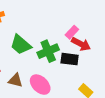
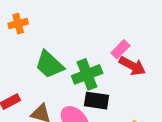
black rectangle: (70, 59) -> (96, 101), moved

